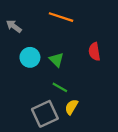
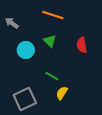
green triangle: (56, 60) -> (50, 41), moved
gray square: (45, 114) -> (25, 99), moved

